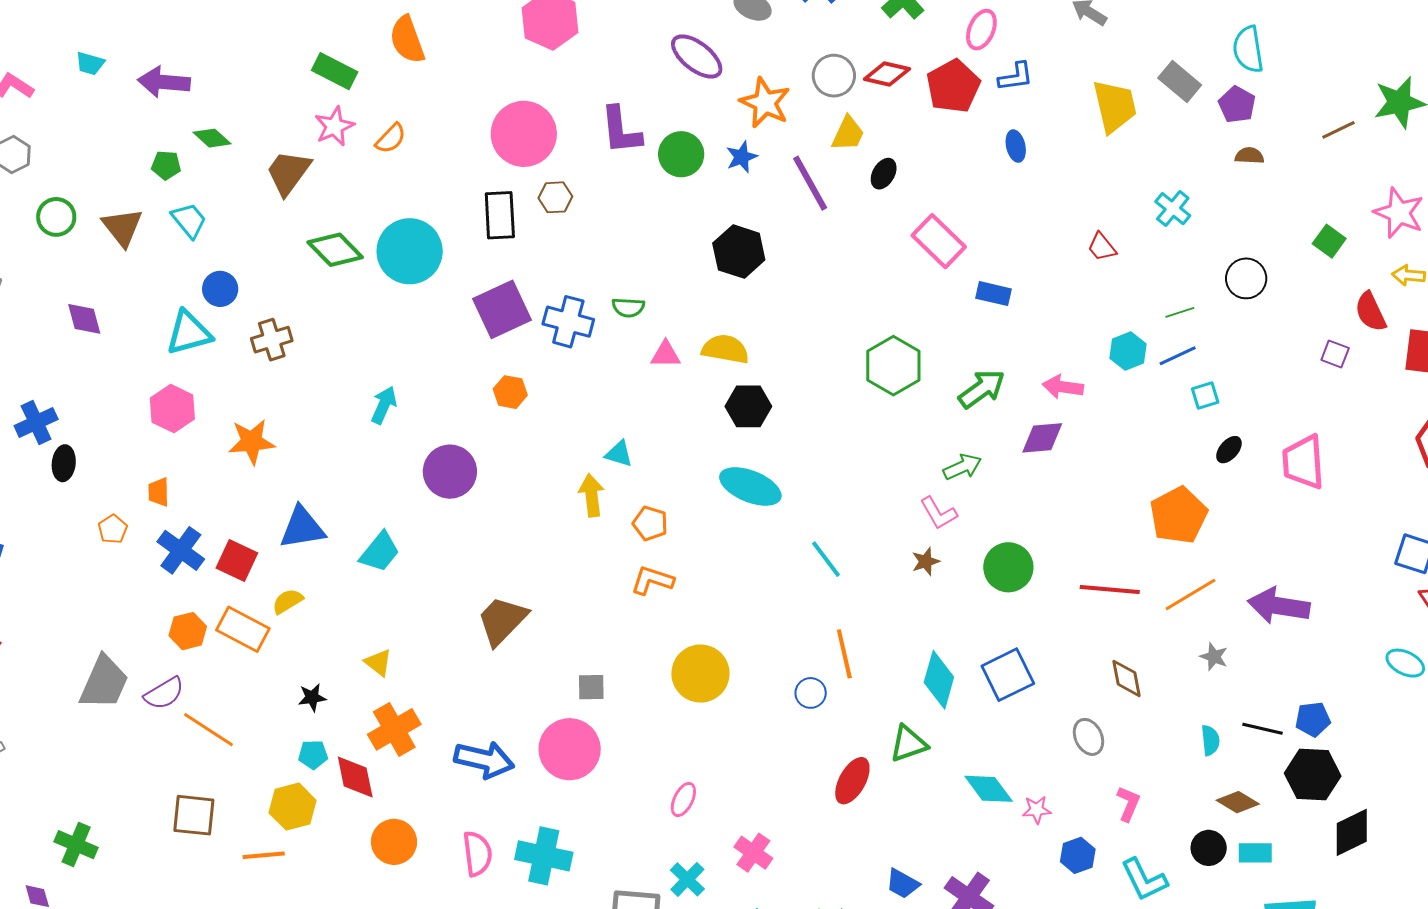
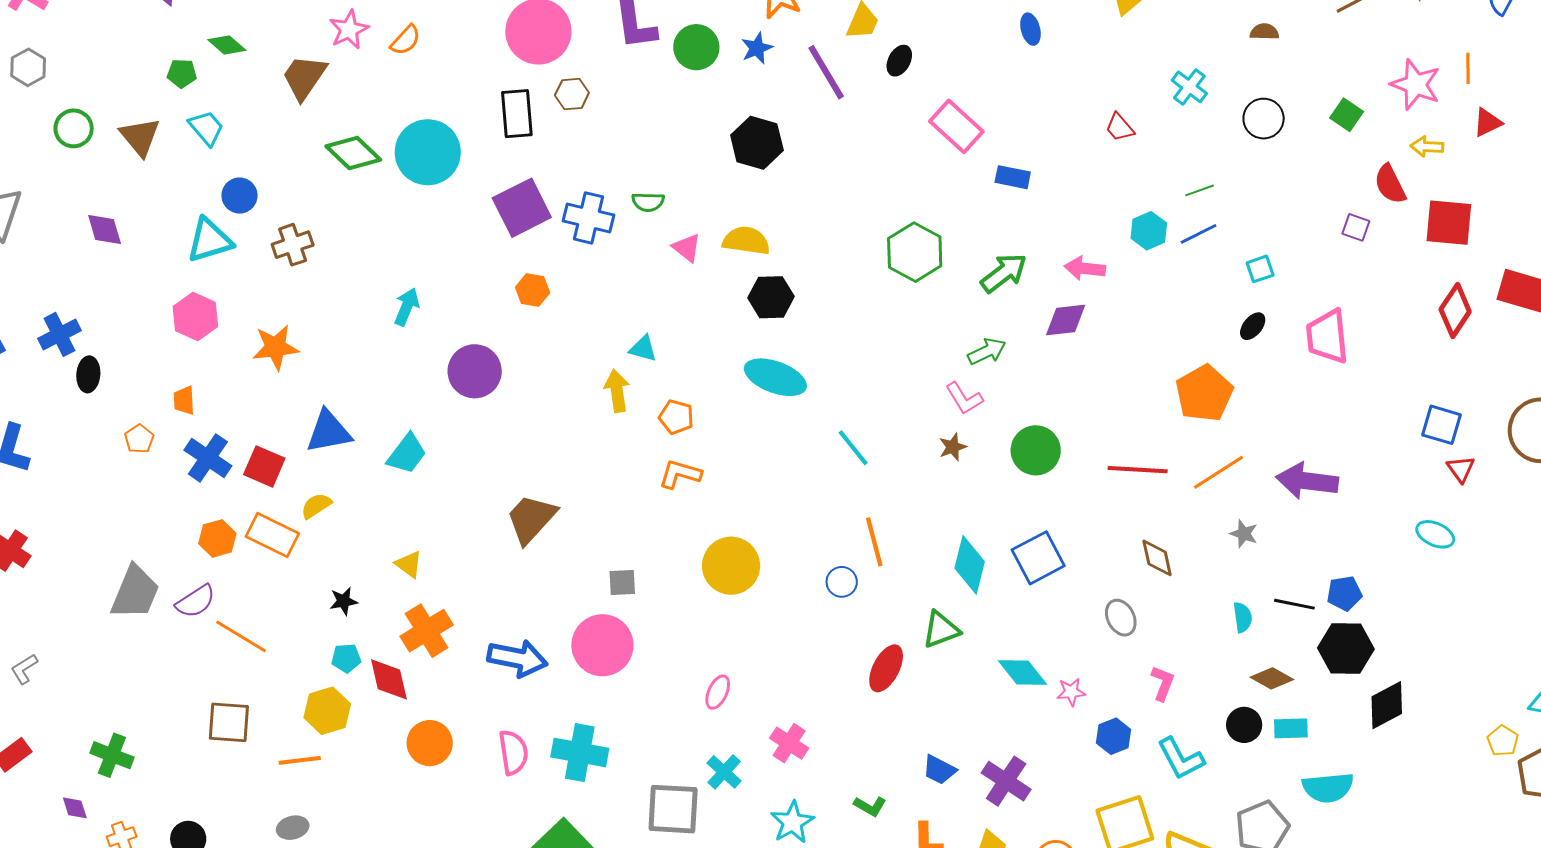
black circle: (1246, 278) -> (1264, 119), moved
pink triangle: (666, 354) -> (687, 248), turned 40
cyan square: (1205, 395) -> (1260, 269), moved

